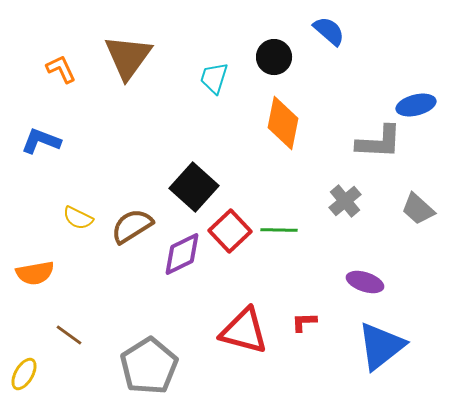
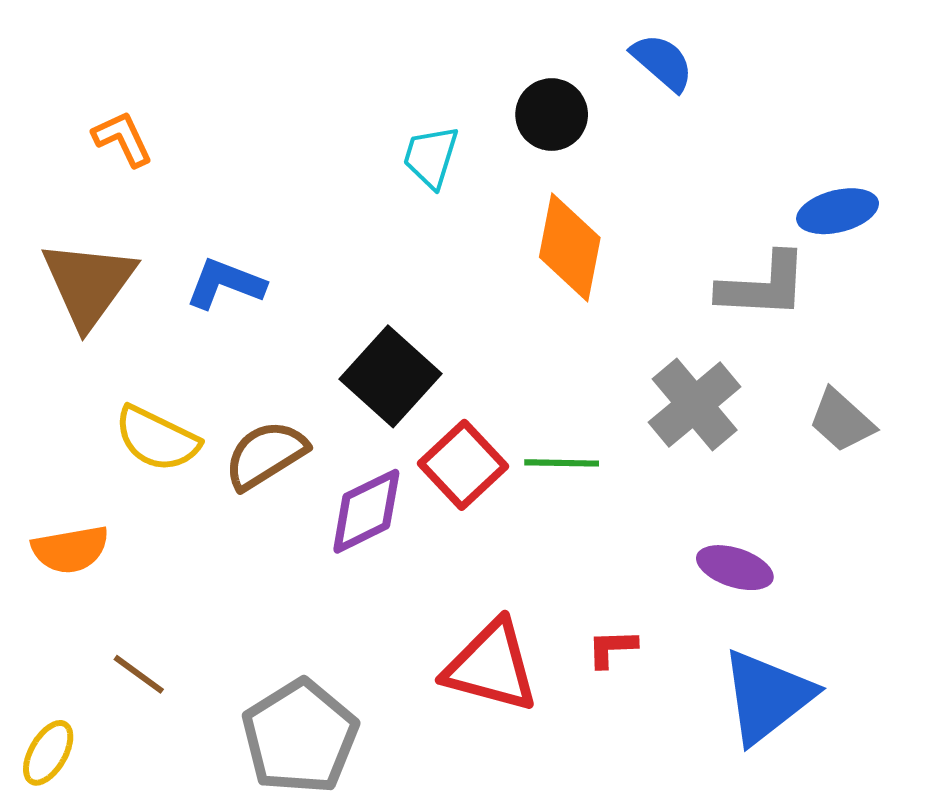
brown triangle: (128, 57) -> (88, 284), moved
blue L-shape: (41, 141) -> (225, 284), moved
gray cross: (345, 201) -> (695, 404), size x1.4
yellow semicircle: (78, 218) -> (157, 439), size x1.4

